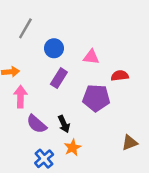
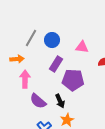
gray line: (25, 28) -> (31, 38), moved
purple pentagon: (96, 98) -> (73, 80), moved

